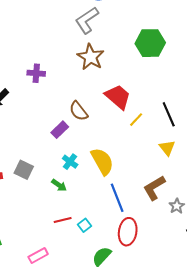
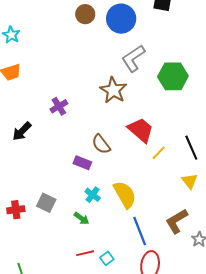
gray L-shape: (87, 20) -> (133, 58), moved
purple cross: (36, 73) -> (59, 106), turned -36
purple rectangle: (60, 130) -> (82, 163), turned 66

